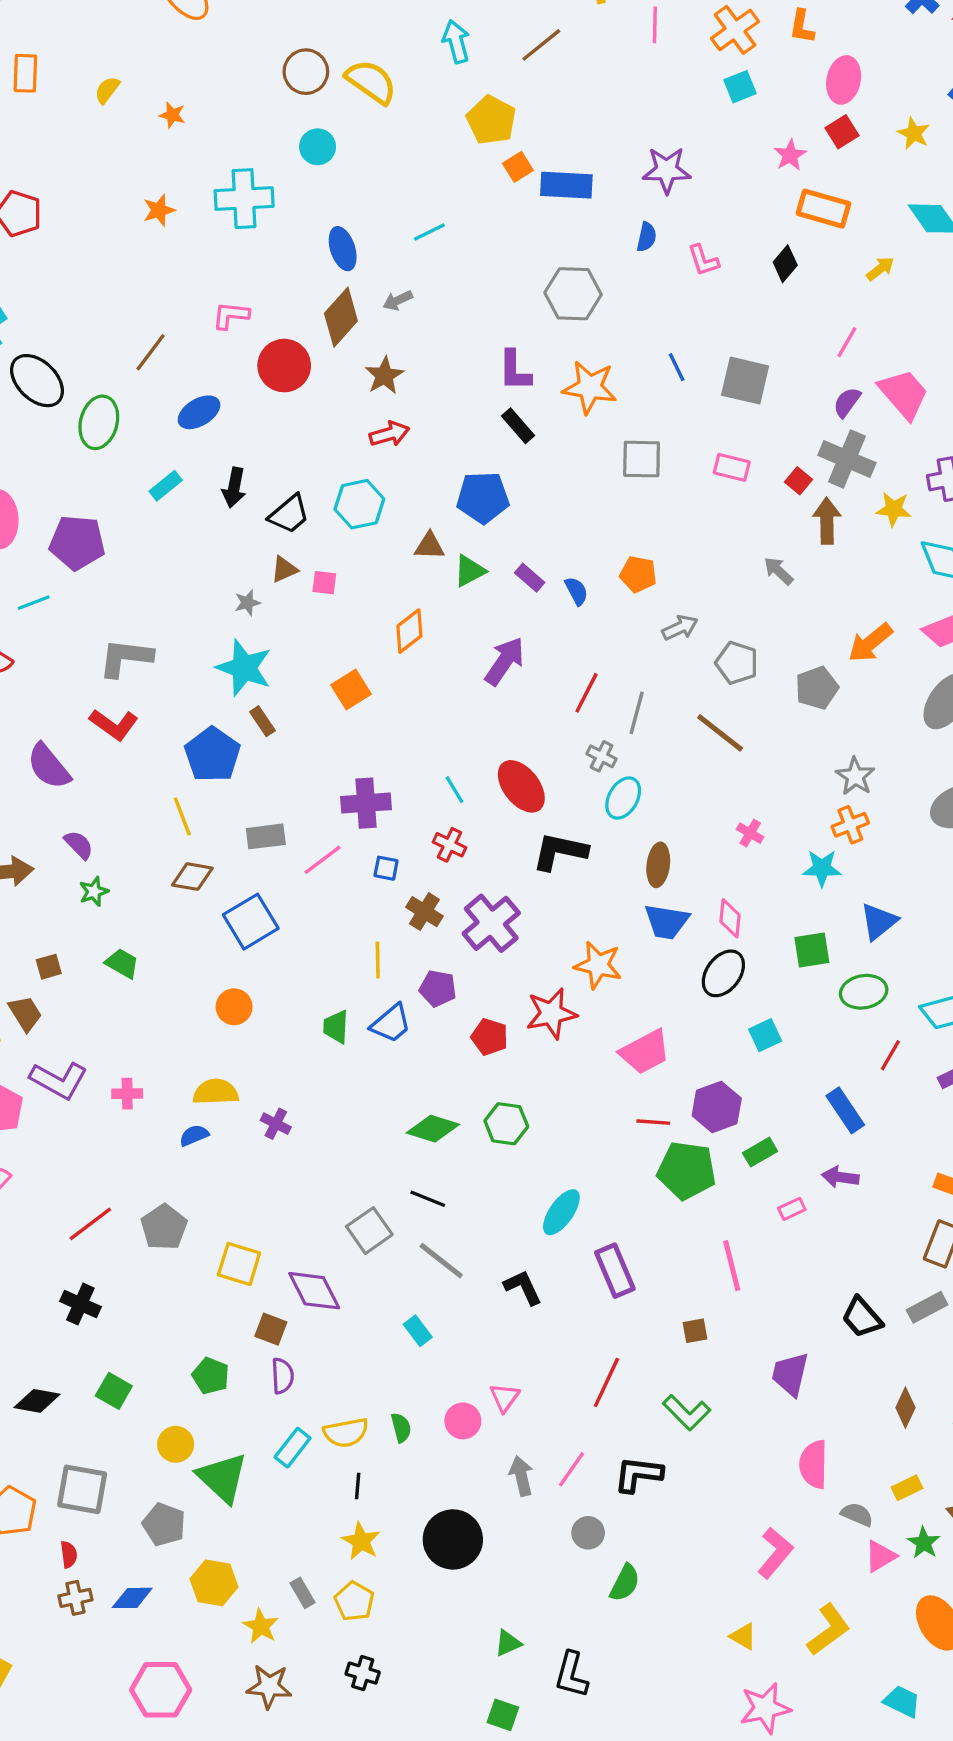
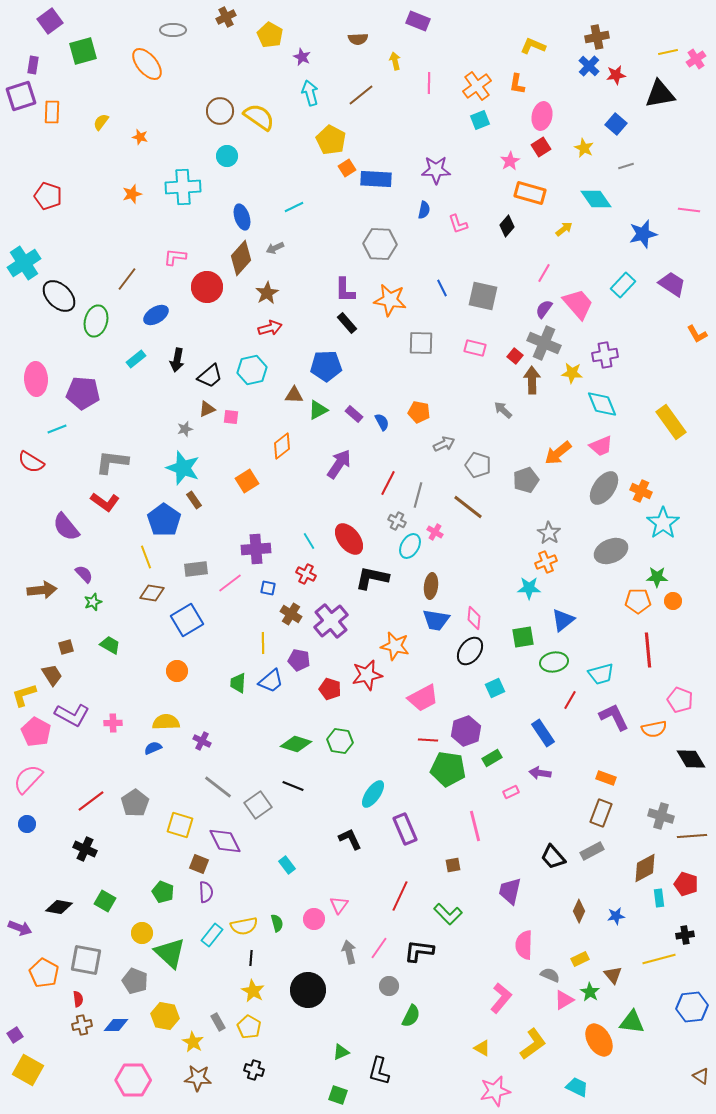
pink cross: (750, 833) -> (435, 532), moved
gray line: (441, 1261) -> (218, 787), moved

